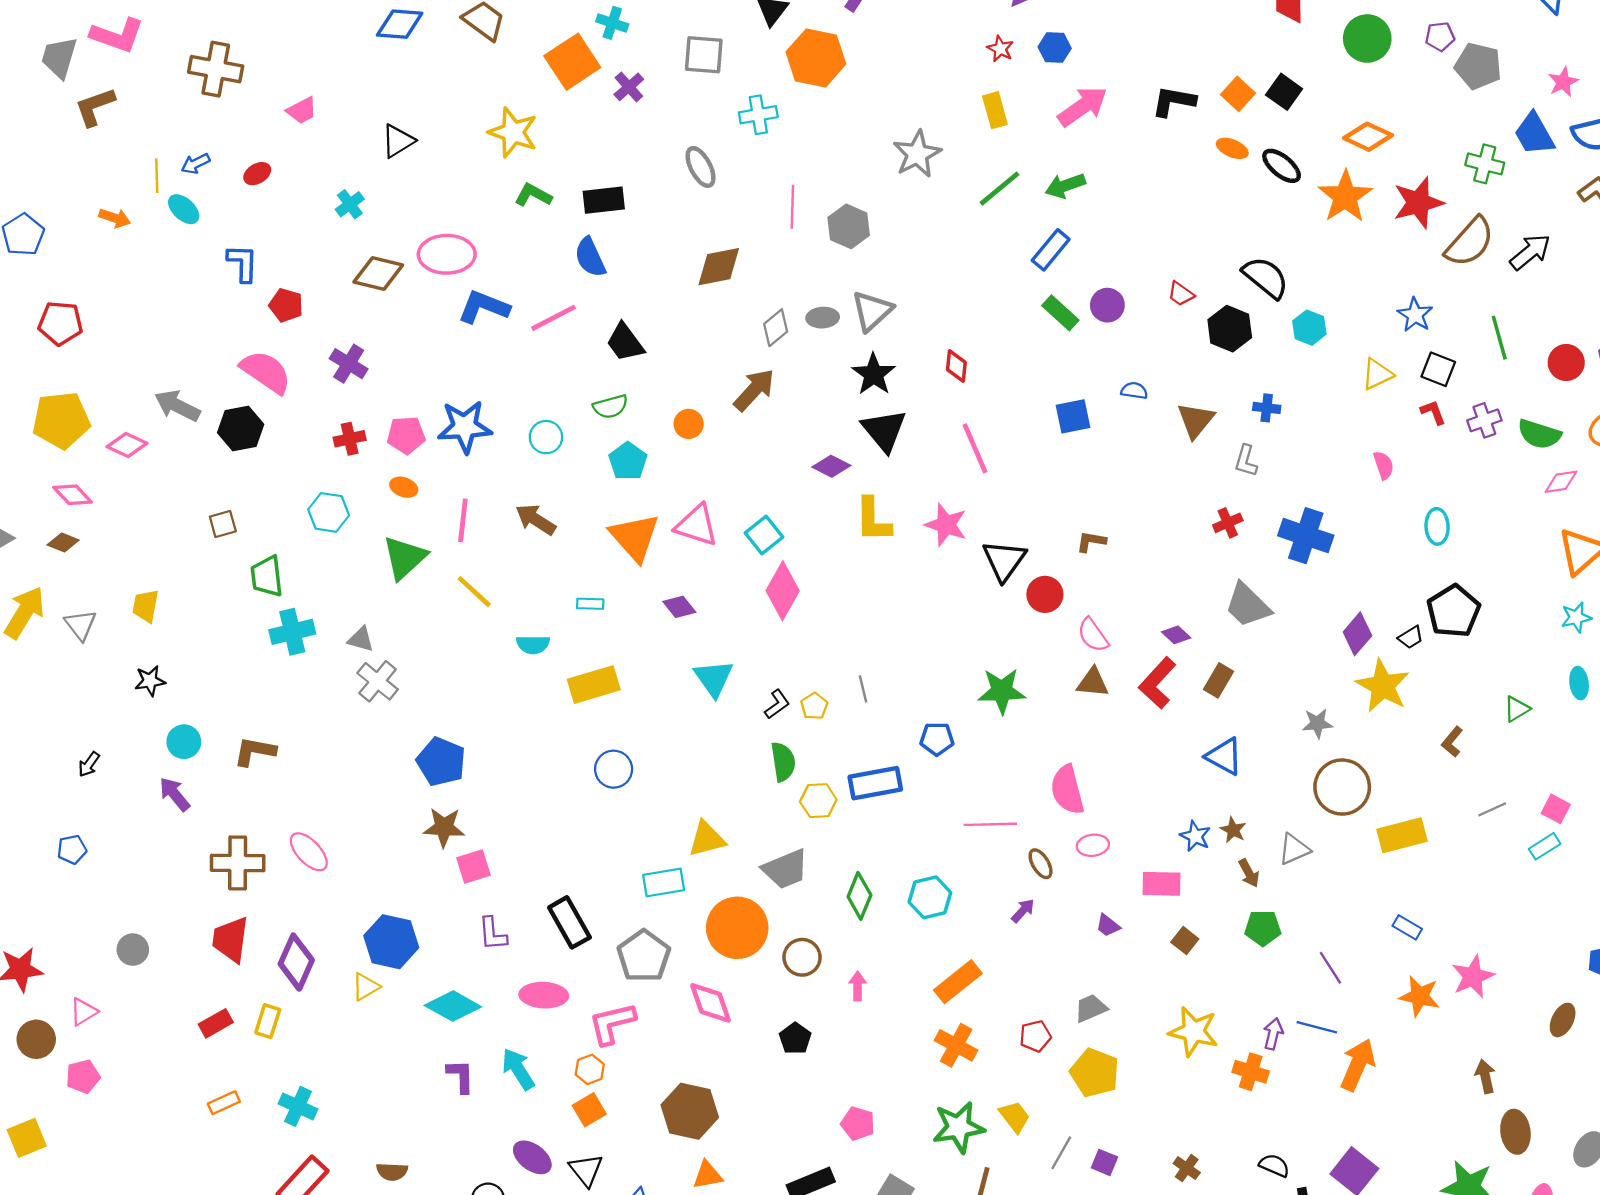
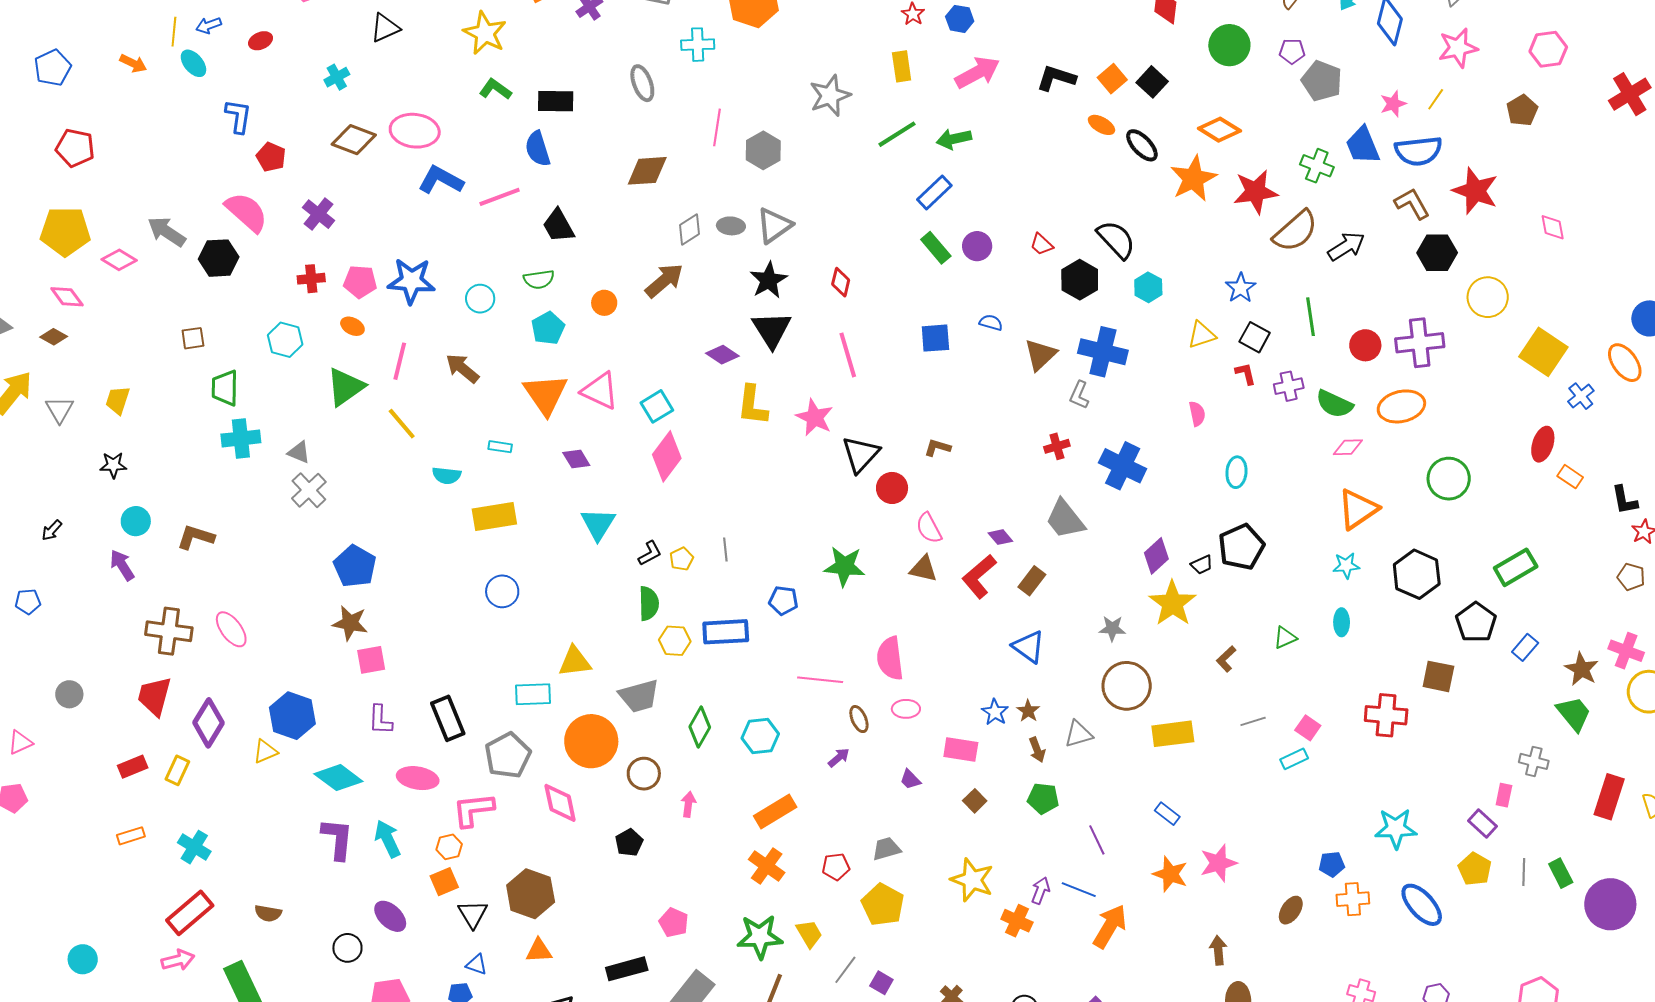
blue cross: (1267, 408) -> (1103, 352), size x2.0
purple L-shape: (461, 1076) -> (337, 839), size x1.4
black triangle: (586, 1170) -> (473, 914), moved

